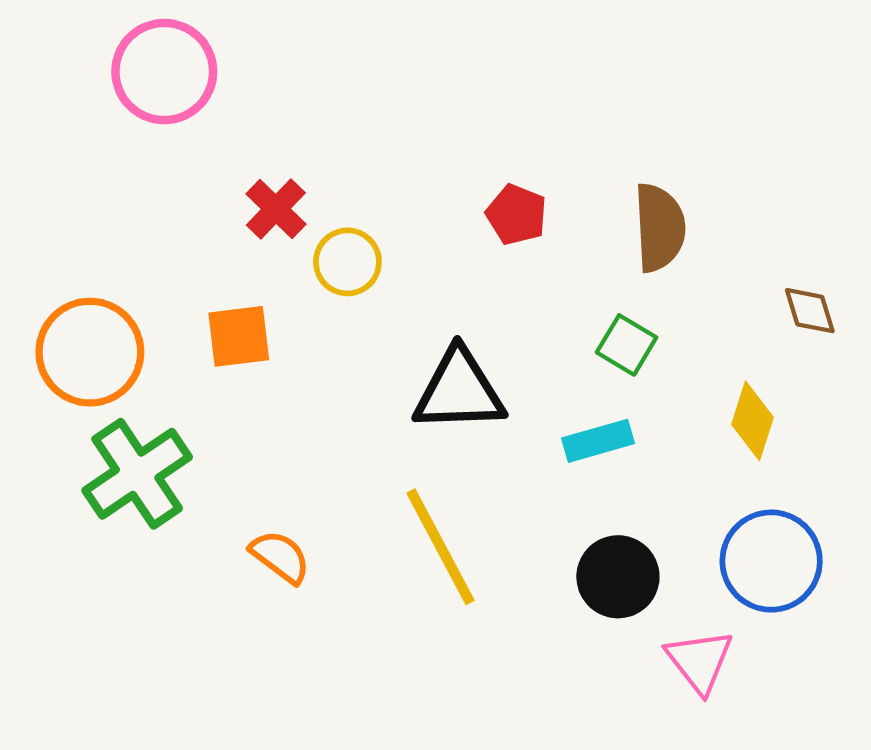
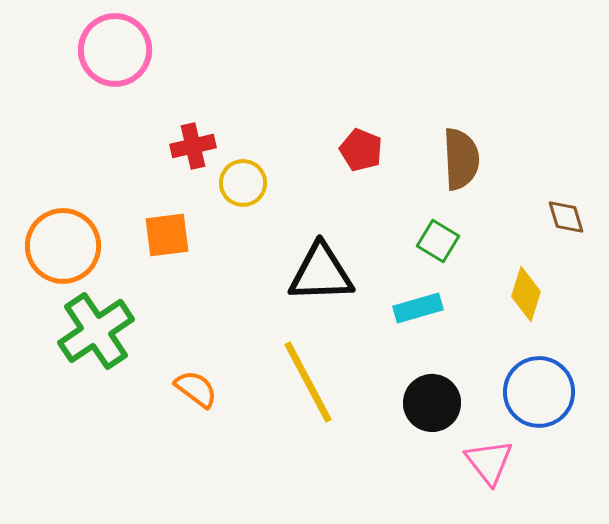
red cross: (276, 209) -> (193, 146), turned 33

